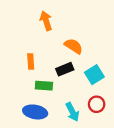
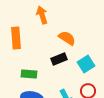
orange rectangle: (31, 61) -> (16, 38), moved, size x1.5
green rectangle: (44, 86) -> (29, 74), moved

